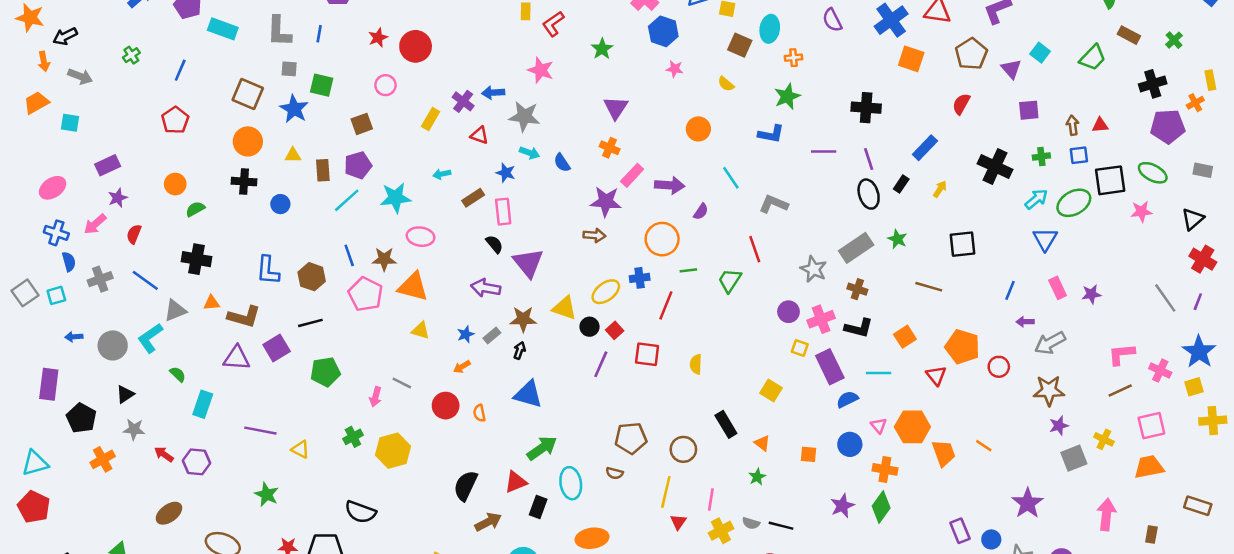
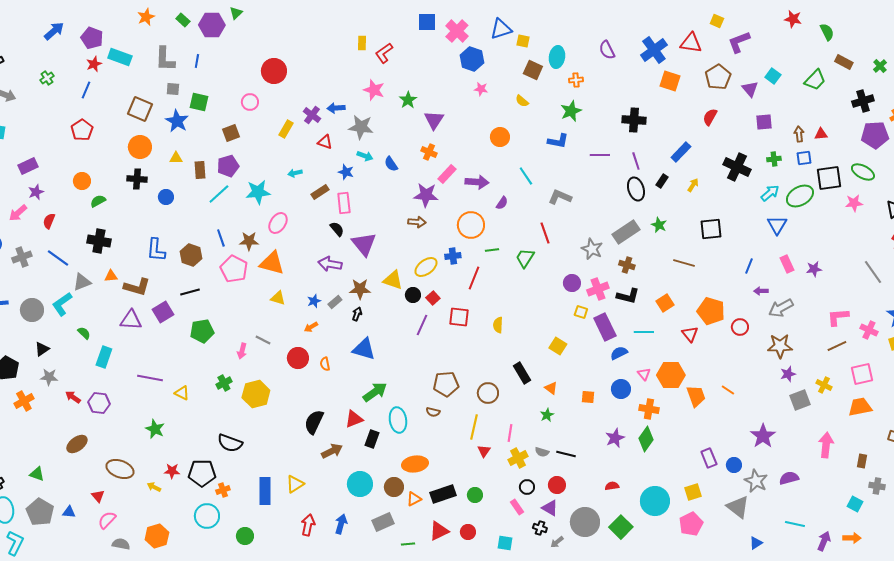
red star: (378, 38) -> (94, 64), moved
green star: (602, 49) -> (408, 100), moved
pink ellipse: (421, 237) -> (278, 223), turned -65

